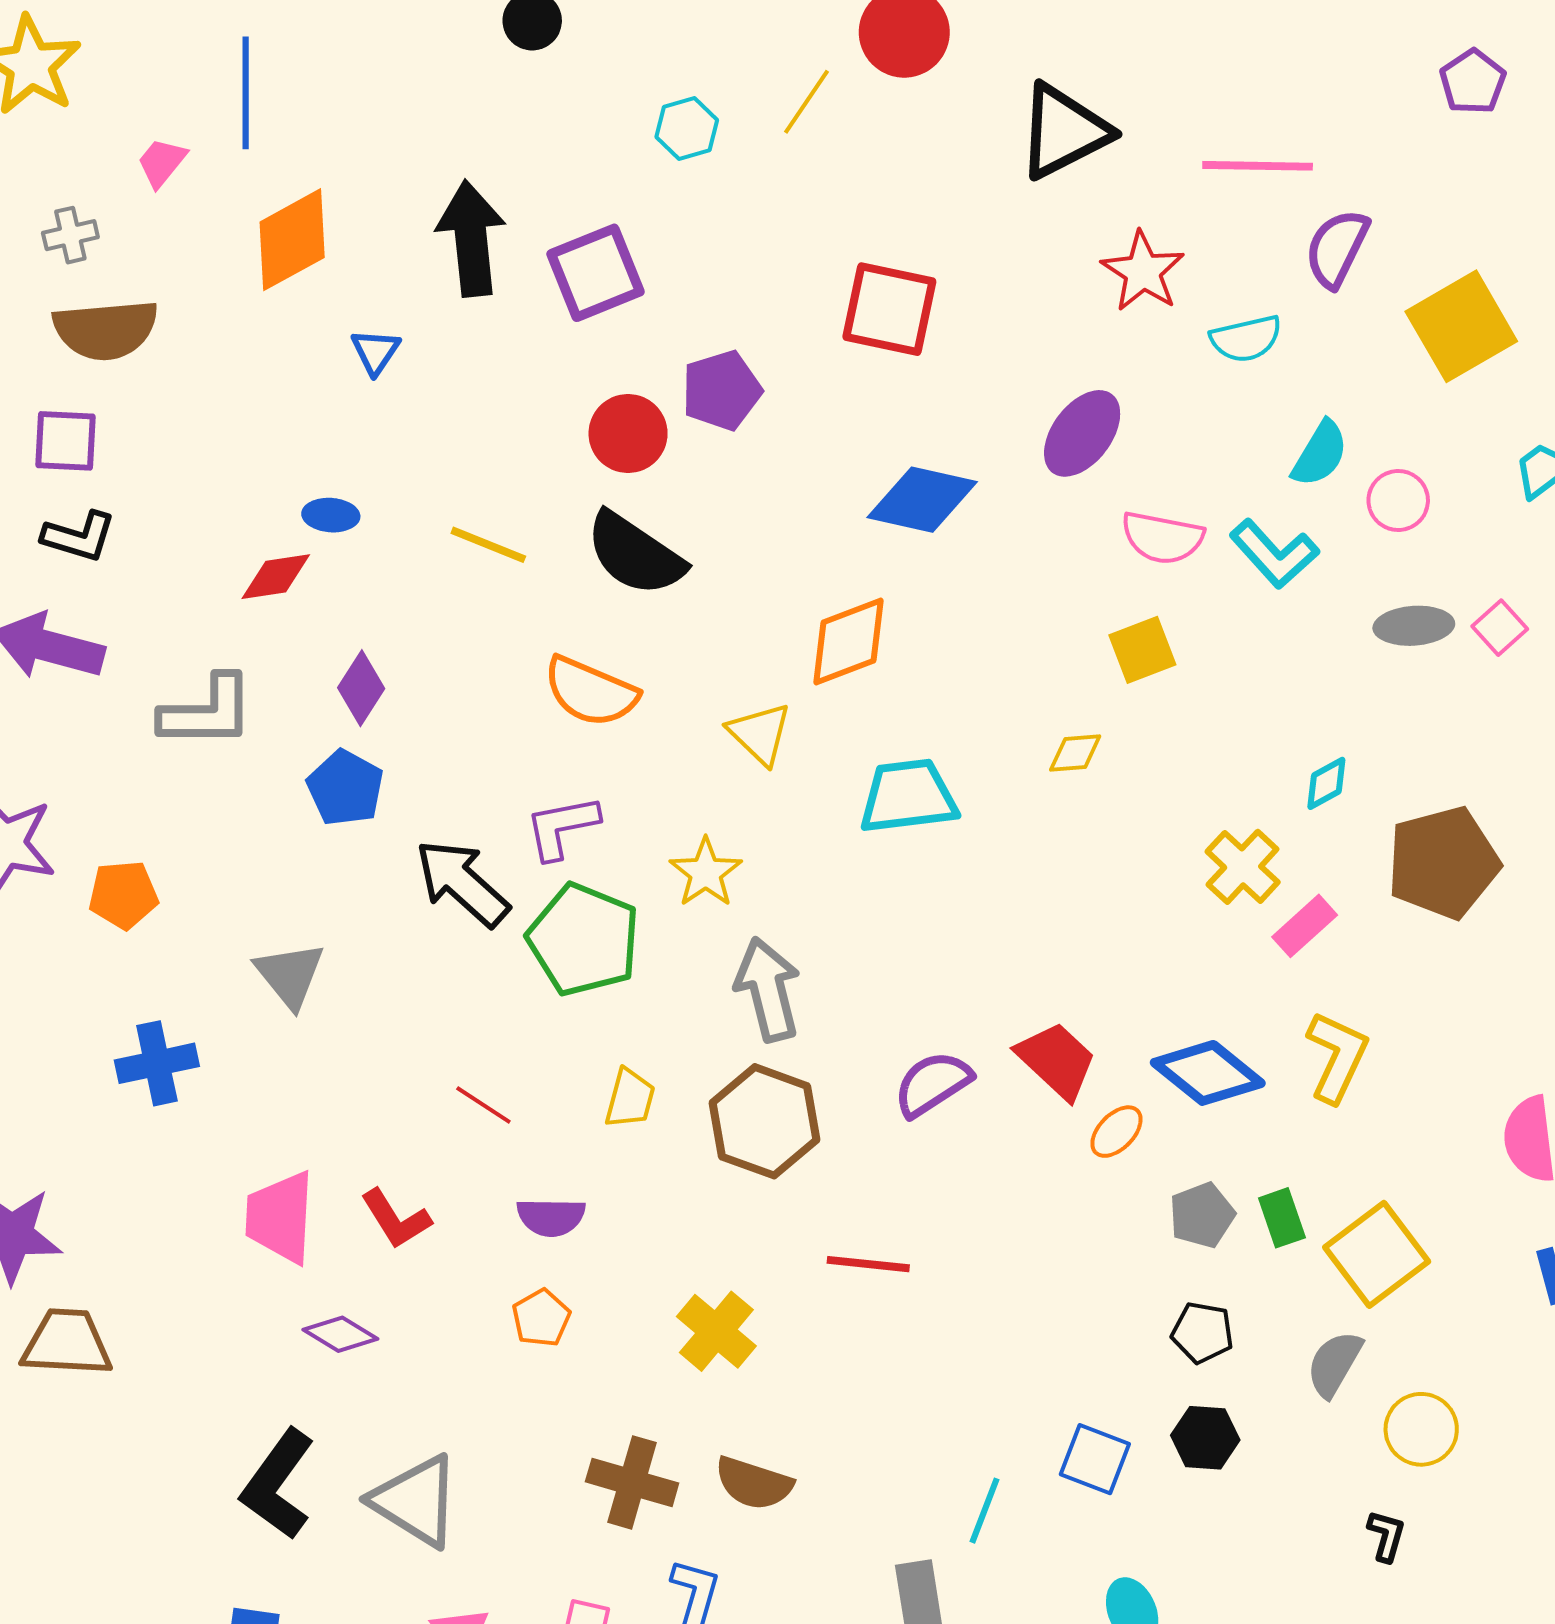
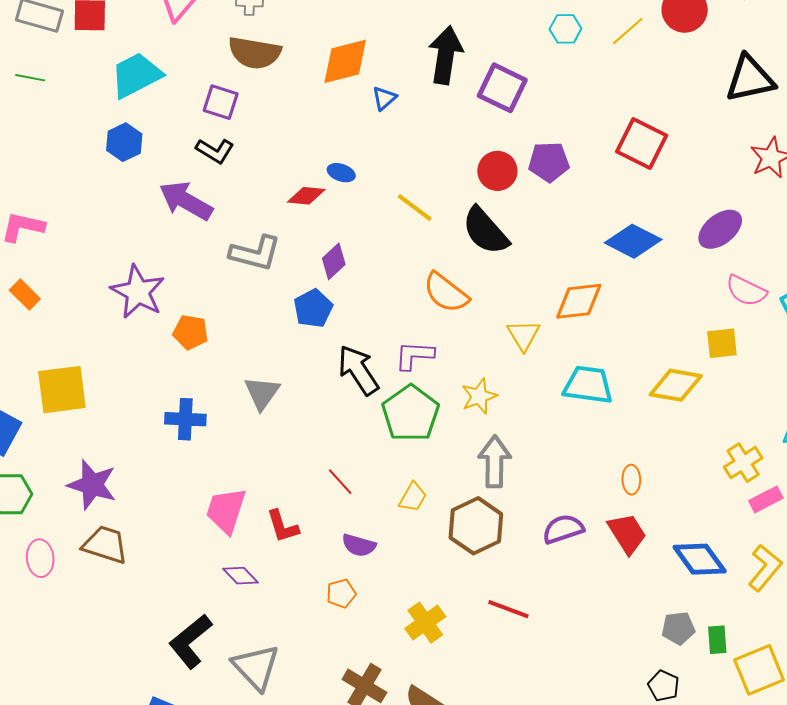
orange diamond: (292, 240) -> (345, 61), moved
purple square: (595, 273) -> (502, 88), turned 33
yellow diamond: (1075, 753) -> (676, 385), size x1.8
orange ellipse: (1116, 1132) -> (631, 480), moved, turned -60

